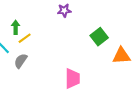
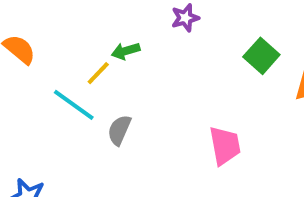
green arrow: (16, 27) -> (126, 51), moved, turned -96
yellow line: (25, 38) -> (98, 73), moved

